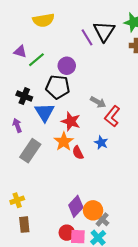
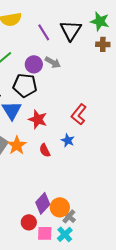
purple line: (87, 37) -> (44, 32), moved
gray arrow: (98, 102) -> (53, 62), moved
orange star: (64, 142) -> (17, 145), moved
red circle: (67, 233) -> (29, 222), moved

